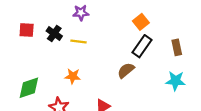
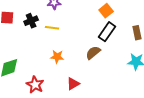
black cross: (54, 33) -> (31, 21), turned 32
orange star: (73, 76) -> (57, 57), moved

